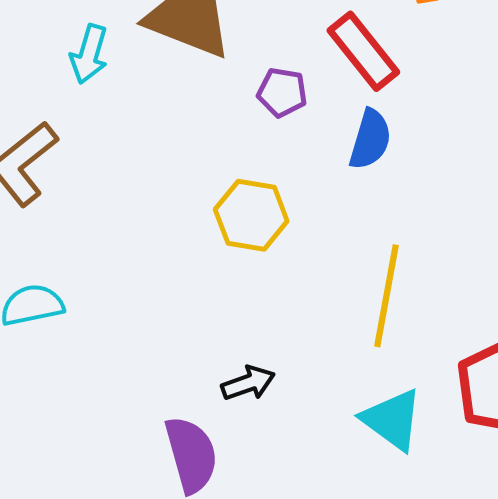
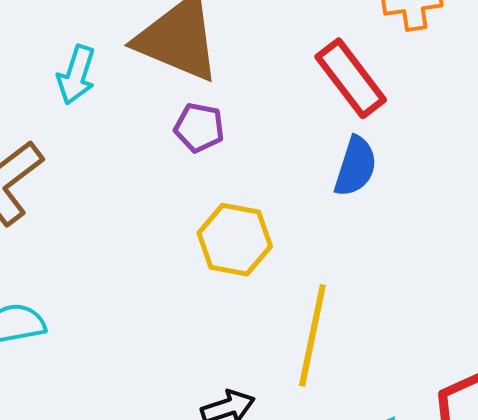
purple pentagon: (282, 92) -> (199, 128), moved
yellow line: (387, 296) -> (312, 335), moved

